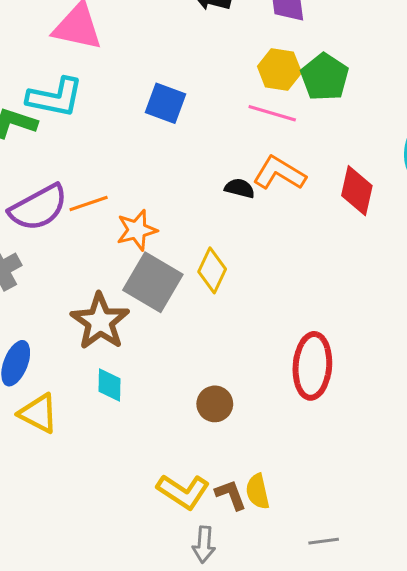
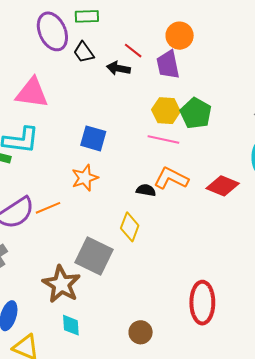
red diamond: (357, 191) -> (223, 186), turned -76
orange star: (137, 230) -> (85, 178), moved
yellow diamond: (212, 270) -> (130, 227), moved

